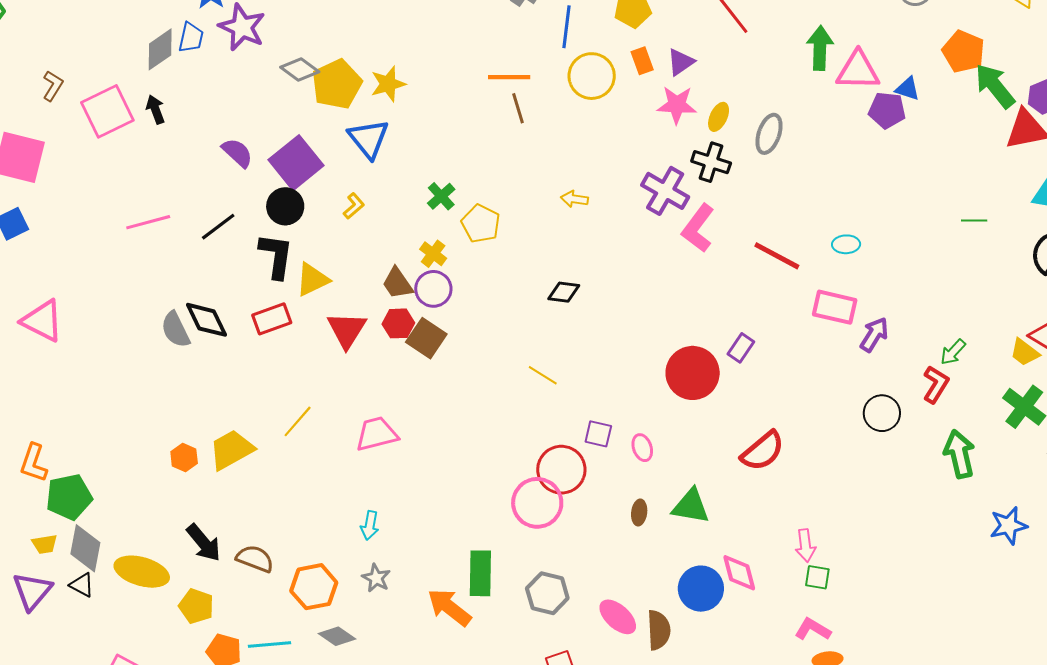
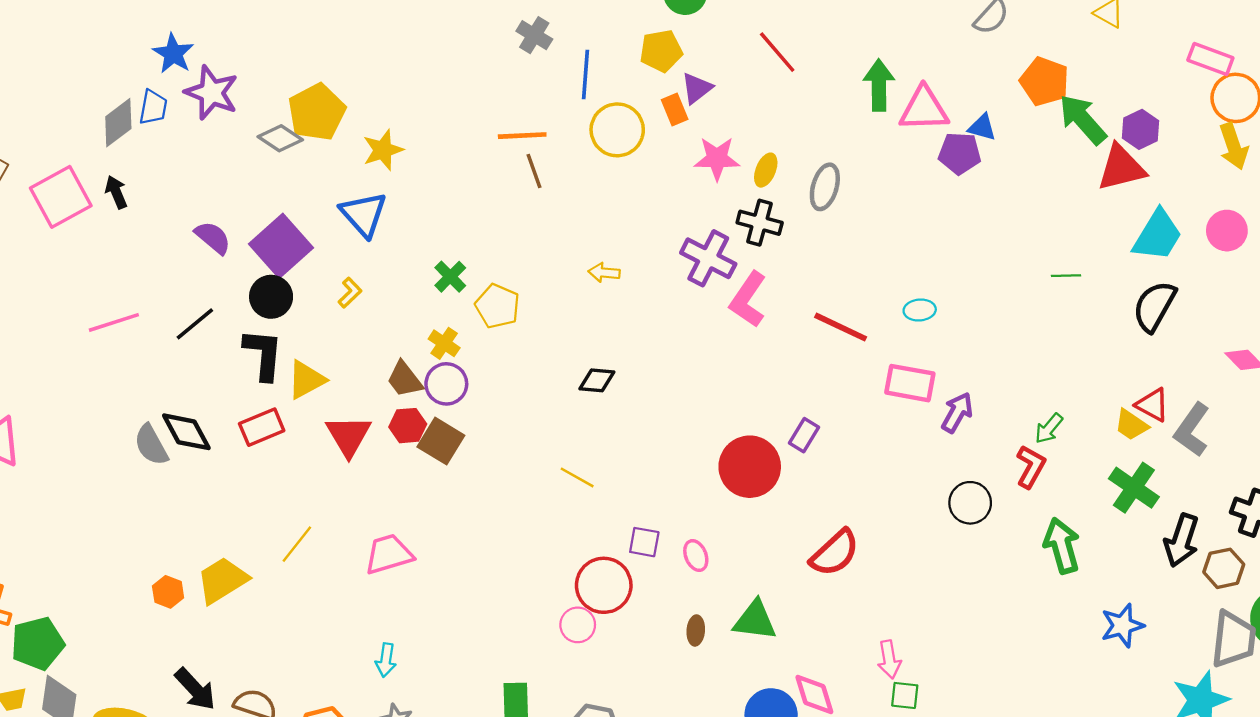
purple triangle: (681, 62) -> (697, 88), moved
yellow pentagon: (337, 84) -> (317, 112), moved
pink circle: (537, 503) -> (578, 625), size x0.6

